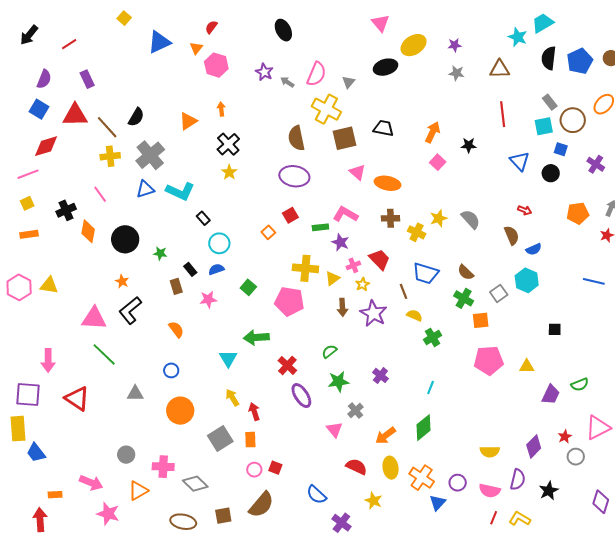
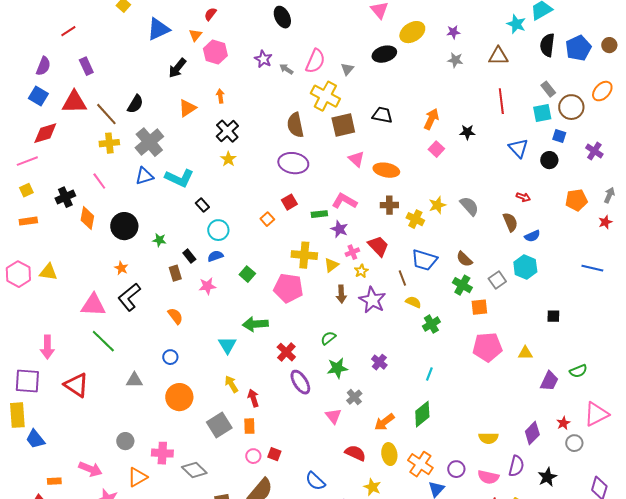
black arrow: (29, 35) -> (177, 68), moved

